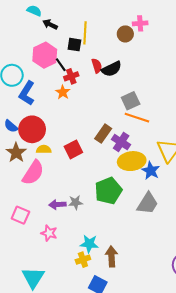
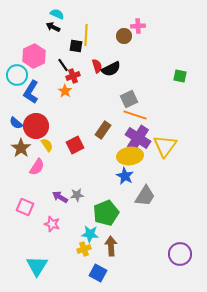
cyan semicircle: (34, 11) -> (57, 14), moved
pink hexagon: (45, 55) -> (34, 56), moved
purple cross: (121, 142) -> (138, 138), moved, size x1.4
yellow semicircle: (44, 149) -> (47, 145), turned 56
blue star: (151, 171) -> (125, 176), moved
pink semicircle: (33, 173) -> (37, 167), size x0.7
green pentagon: (108, 191) -> (106, 213), moved
purple arrow: (58, 205) -> (60, 197), turned 35

